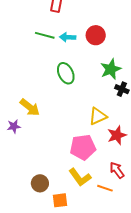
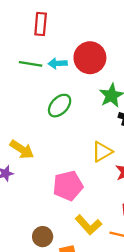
red circle: (96, 35) -> (90, 58), size x1.4
green ellipse: (66, 73) -> (60, 106), turned 75
pink pentagon: (83, 147) -> (68, 186), moved

